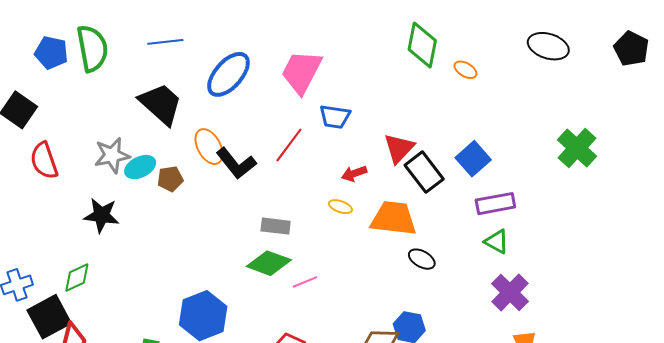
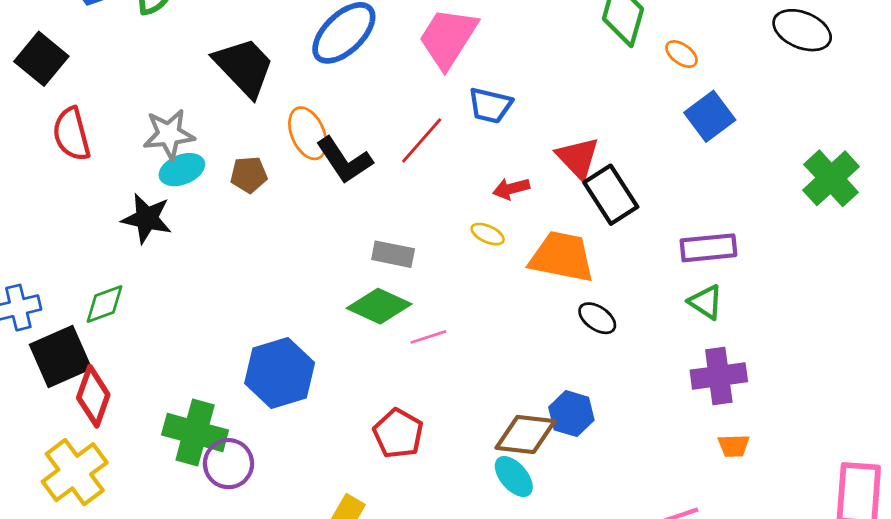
red triangle: (399, 148) -> (578, 158), turned -32
blue square: (473, 159) -> (710, 116), moved
cyan ellipse: (140, 167) -> (182, 170), moved
purple cross: (510, 292) -> (719, 376), turned 33

